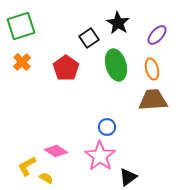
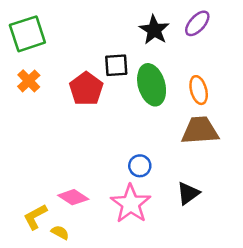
purple ellipse: (157, 35) -> (197, 23), moved
black square: (89, 38) -> (116, 65), moved, turned 30
black triangle: (128, 177) -> (188, 193), moved

